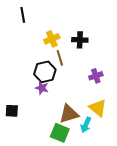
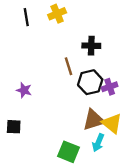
yellow cross: (52, 39) -> (57, 14), moved
black hexagon: (45, 72) -> (90, 82), moved
purple star: (42, 88) -> (24, 90), moved
brown triangle: (69, 114) -> (94, 120), moved

